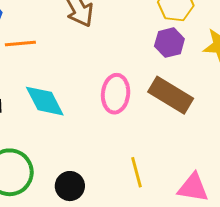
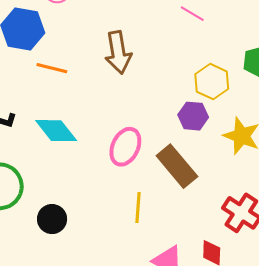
cyan diamond: (45, 101) -> (56, 131), turned -30
yellow line: (136, 172) -> (138, 207), moved

